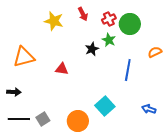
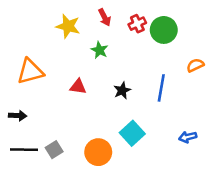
green star: (109, 40) -> (100, 50), moved
black star: (92, 49) -> (122, 90), moved
blue arrow: (149, 109) -> (188, 137), turned -32

